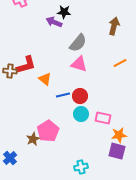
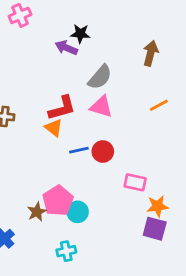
red L-shape: (26, 65) -> (62, 108), moved
cyan circle: (81, 114) -> (78, 212), moved
cyan cross: (81, 167) -> (66, 251), moved

